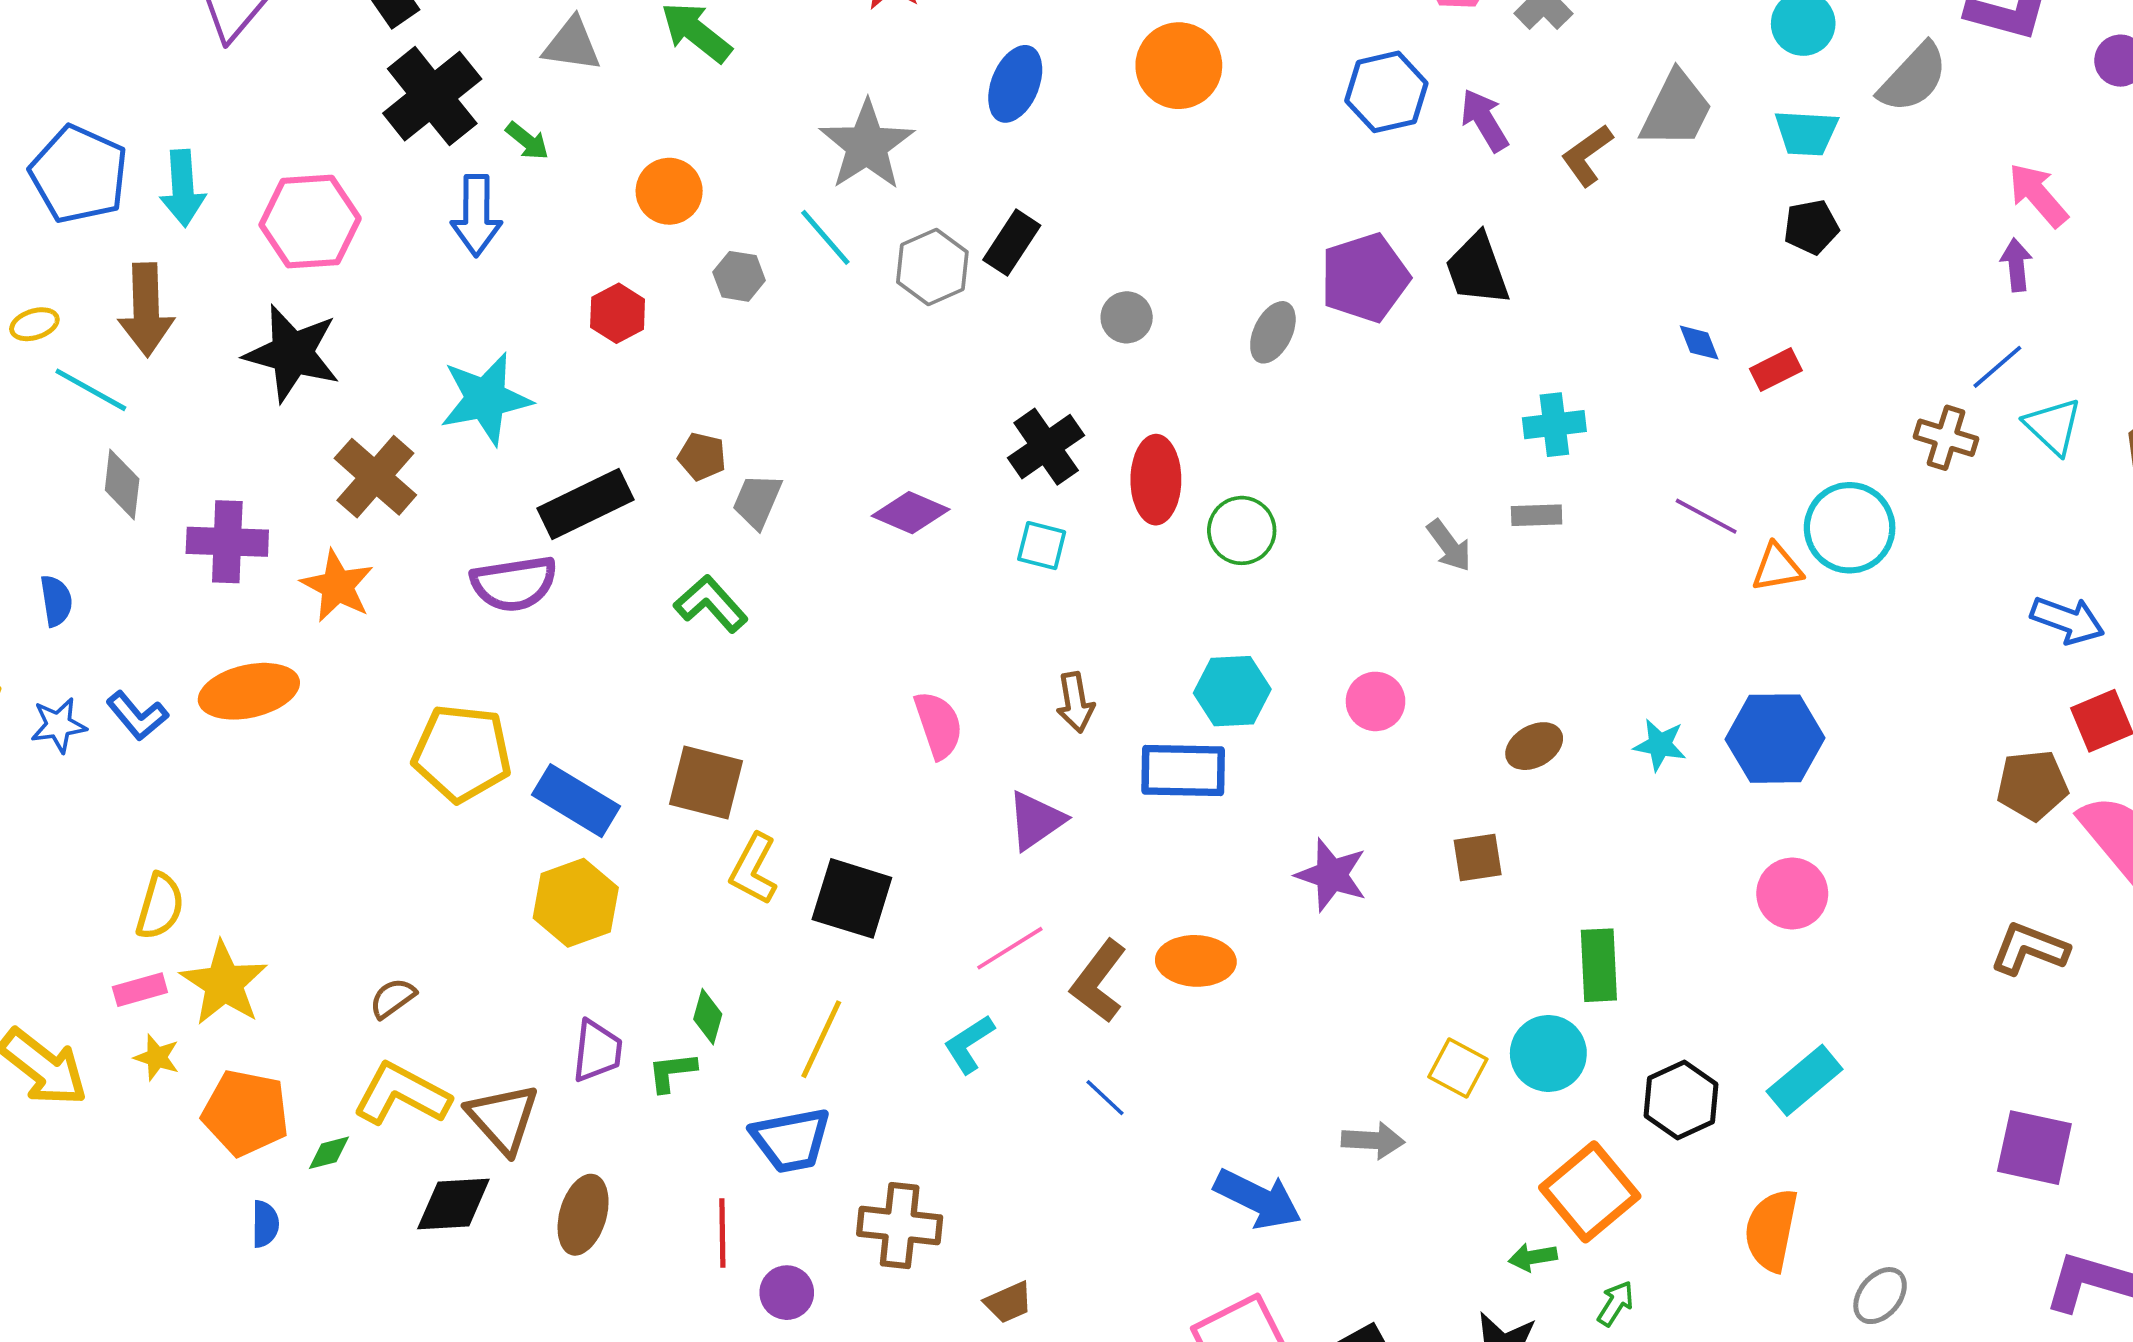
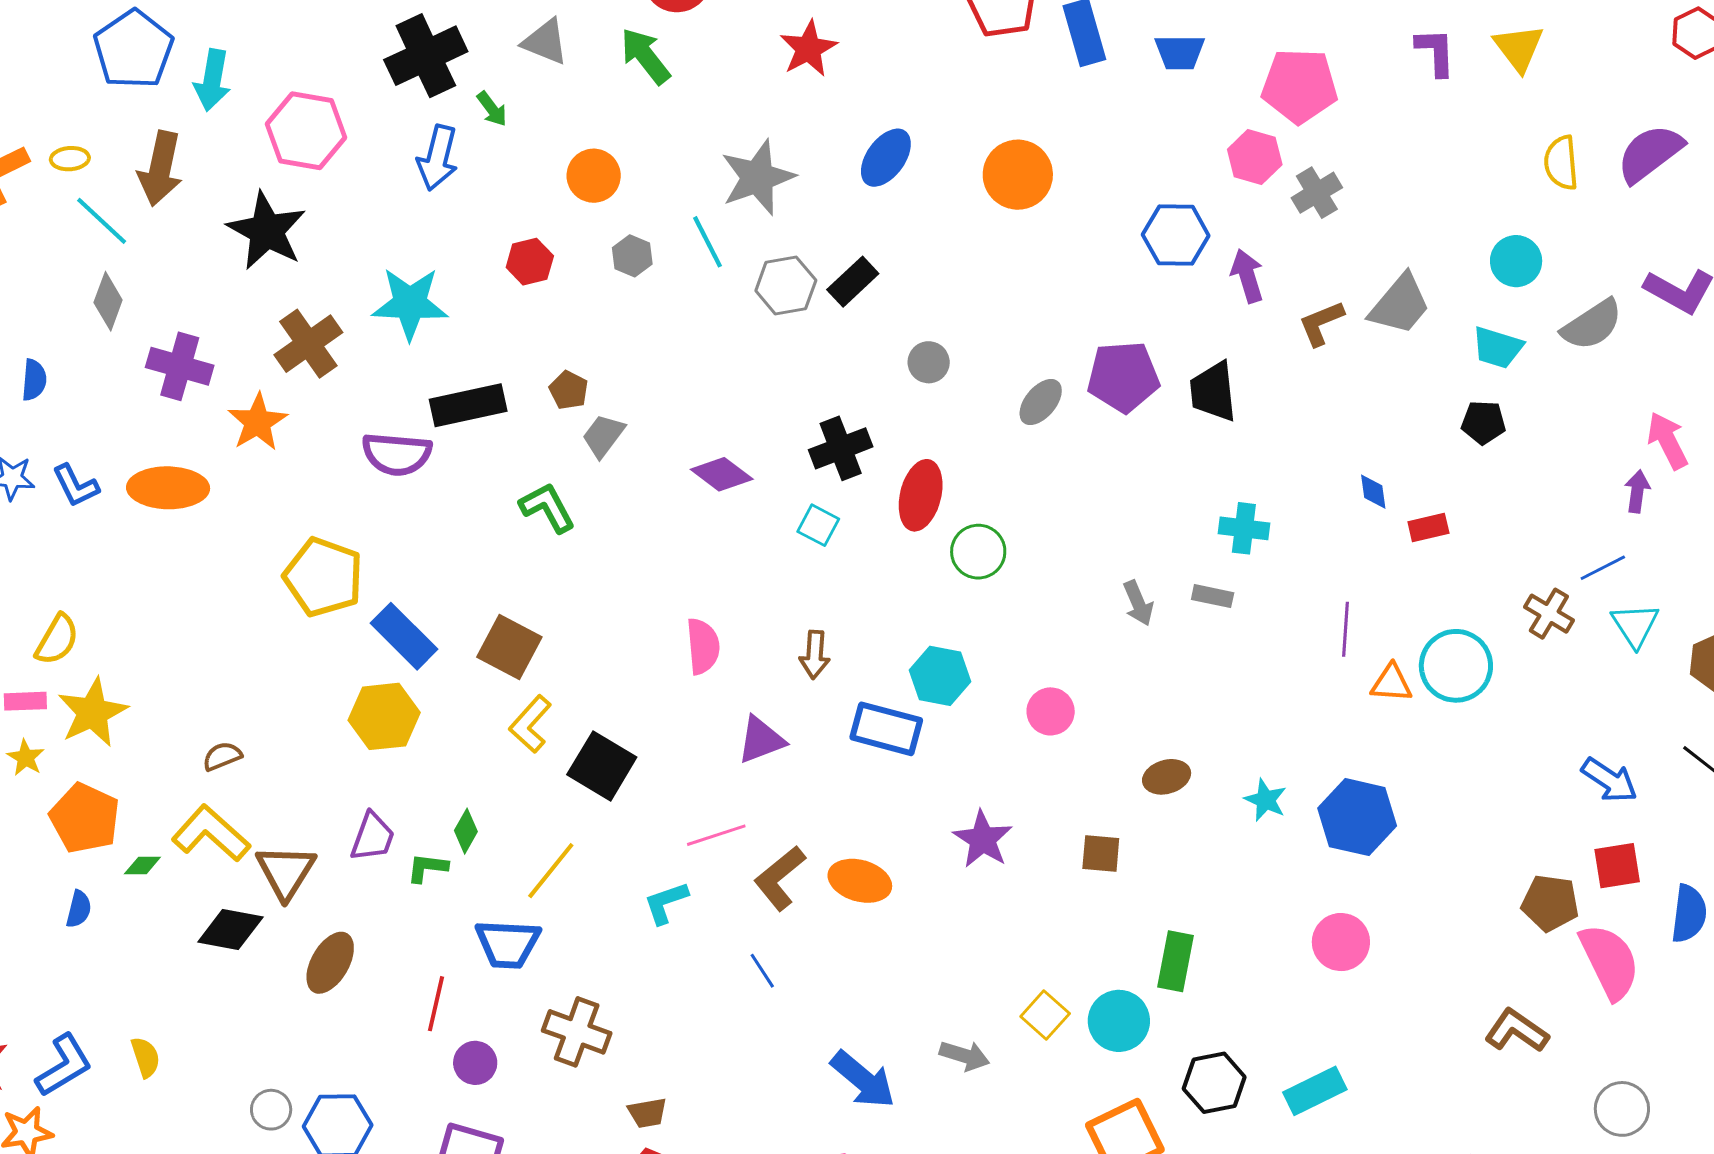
purple line: (1706, 516) -> (1346, 629), turned 52

